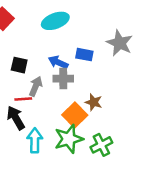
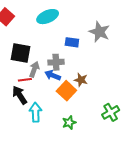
blue arrow: (58, 62) -> (53, 75), moved
black square: (19, 65) -> (20, 53), size x1.5
green star: (69, 139) -> (69, 123), moved, size x0.6
green cross: (101, 145) -> (111, 112), moved

